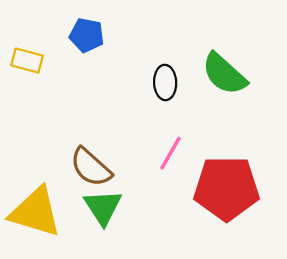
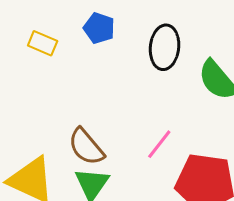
black ellipse: (165, 82) -> (165, 47), moved, size x1.4

